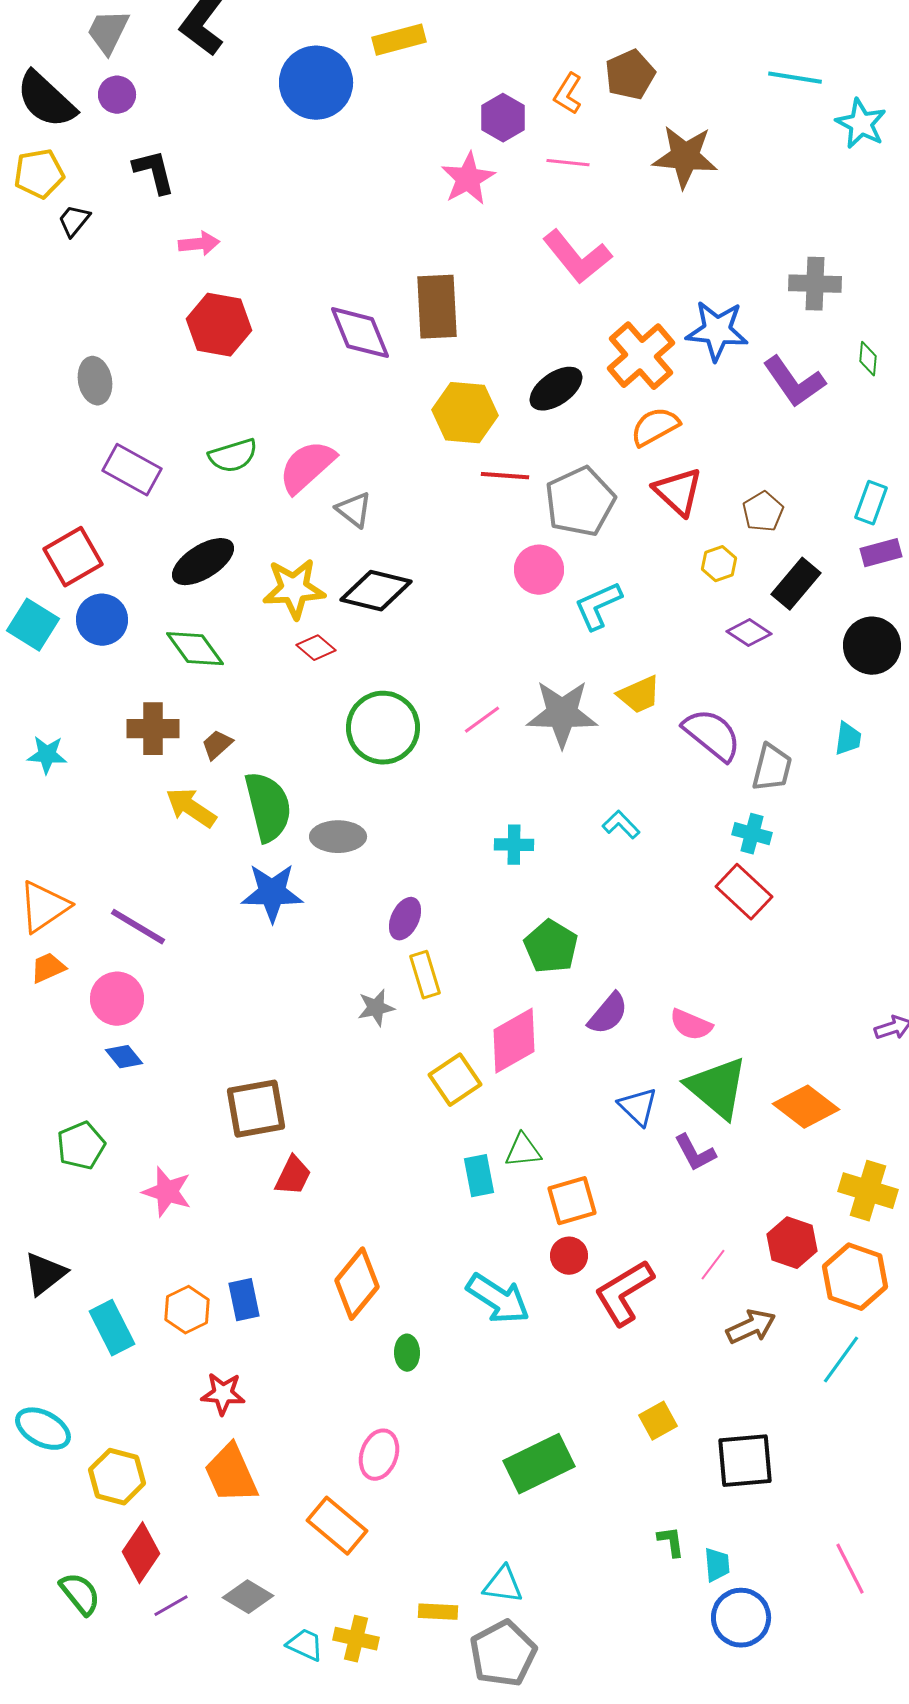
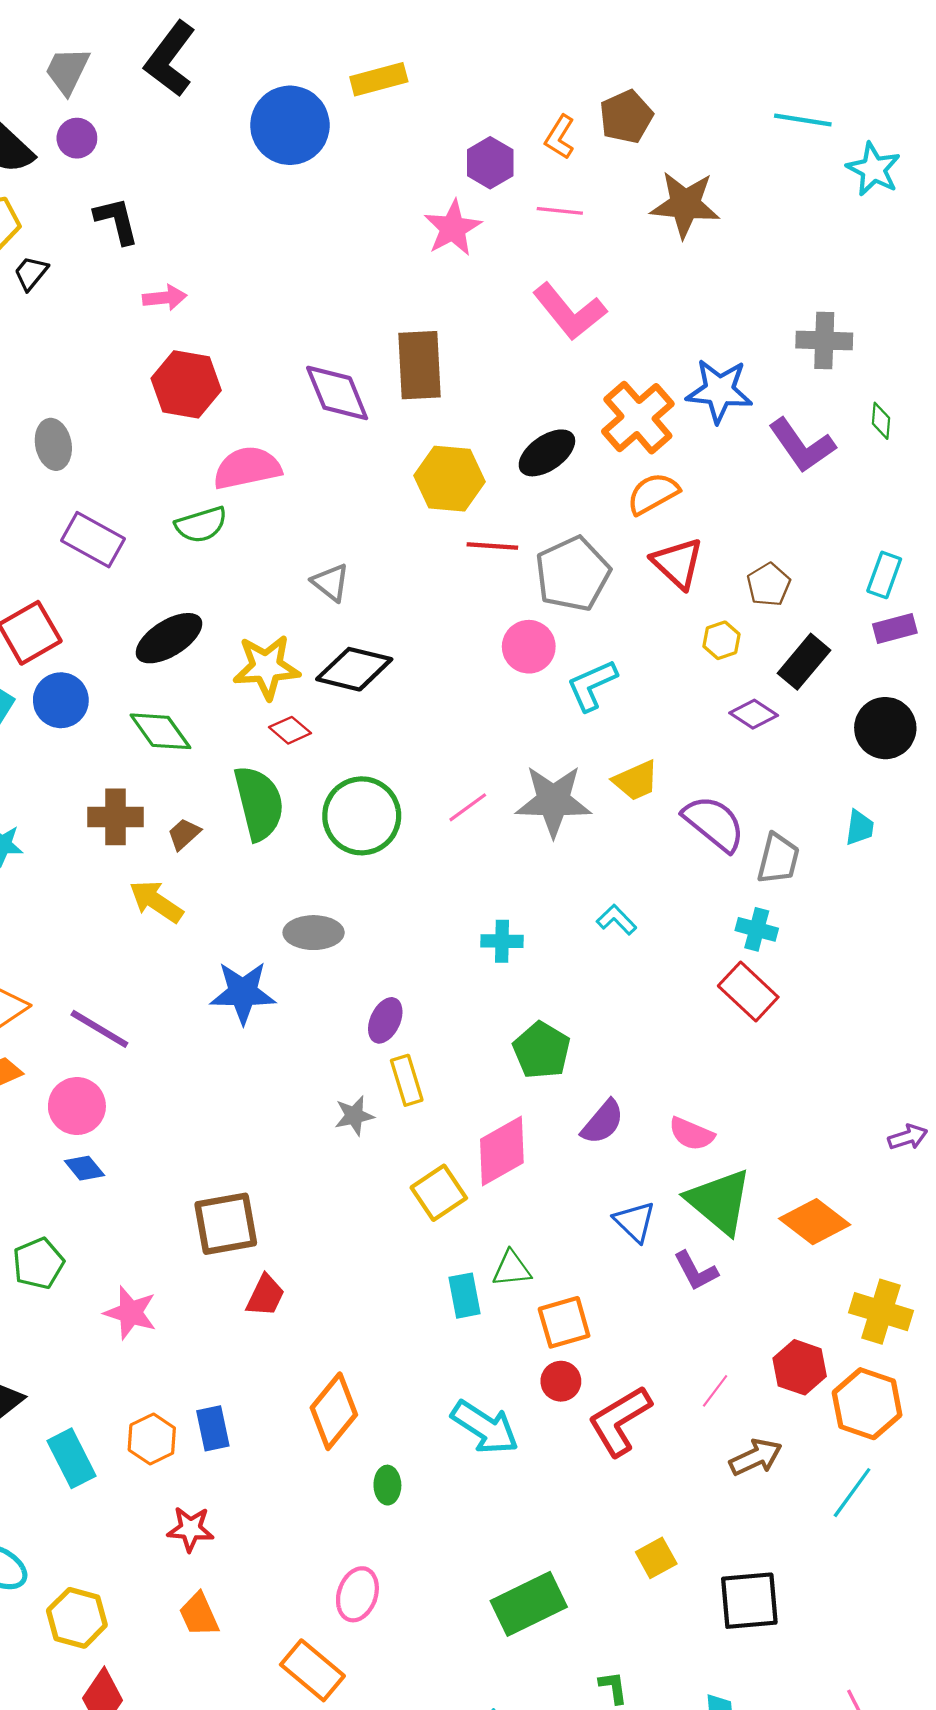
pink semicircle: (307, 467) -> (247, 468), moved, turned 30
green semicircle: (268, 807) -> (259, 803), moved
orange trapezoid: (231, 1474) -> (199, 1615), size x0.7
green L-shape: (671, 1542) -> (613, 1687), moved

